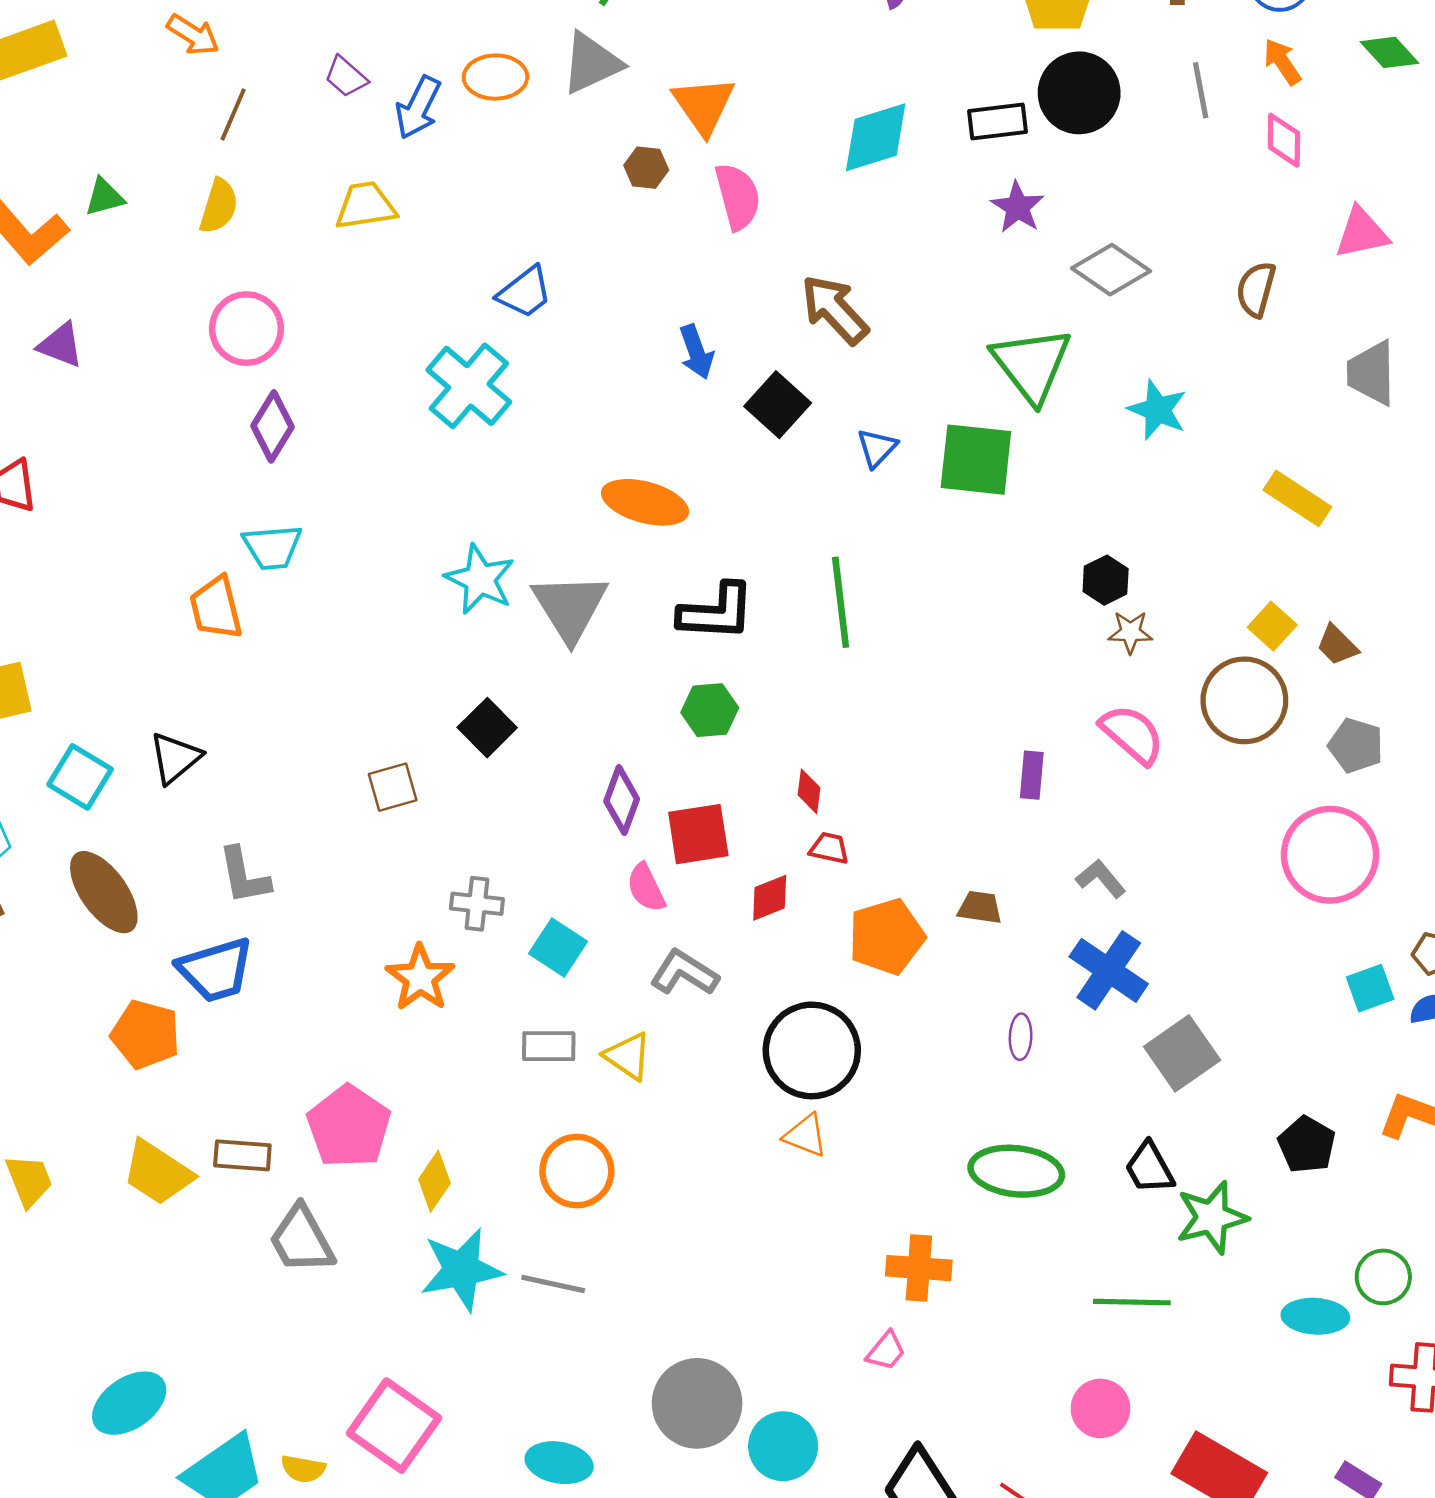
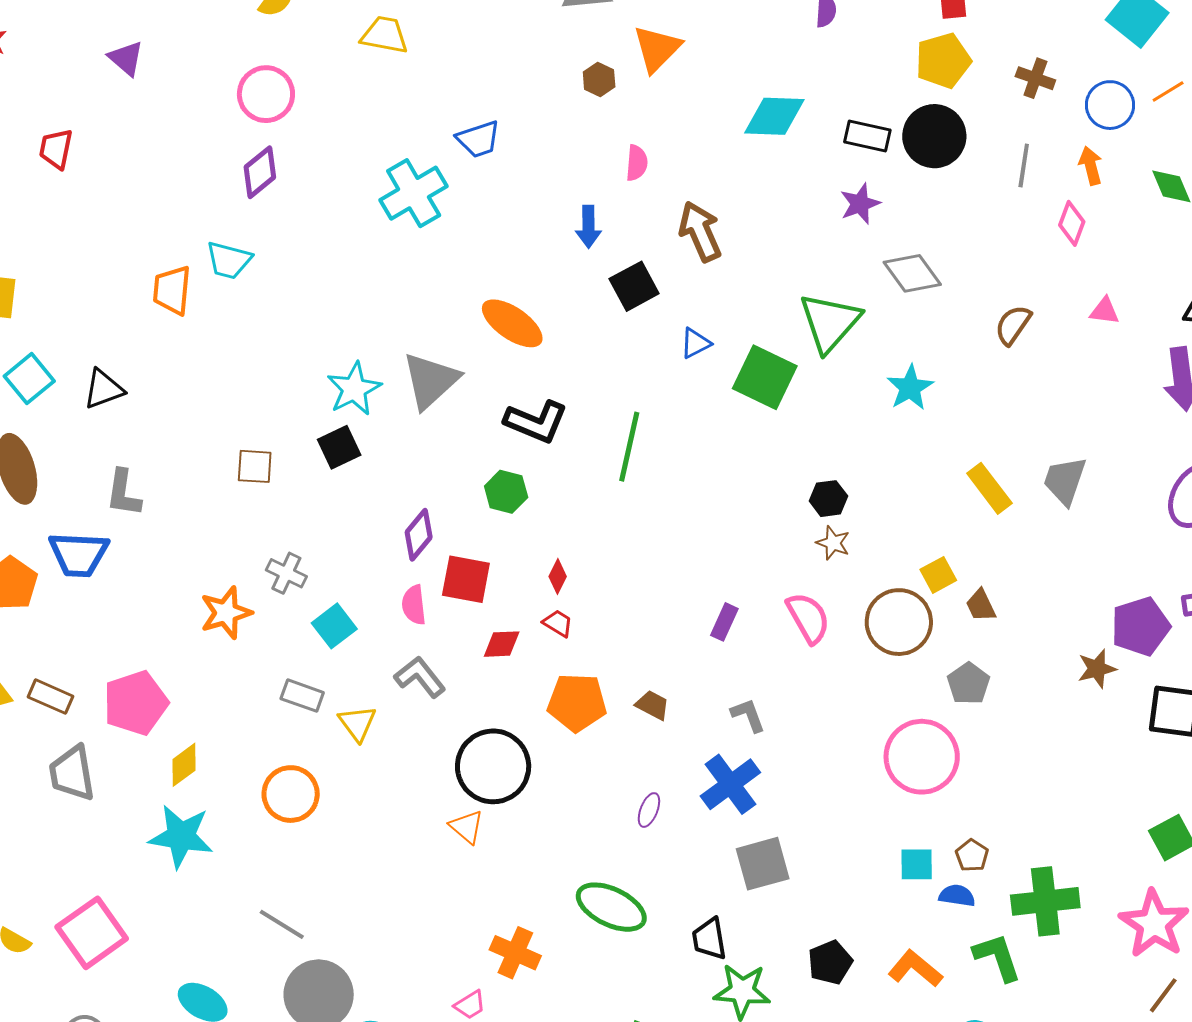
pink semicircle: (738, 196) -> (637, 163), moved, size x0.7
pink triangle: (1362, 233) -> (1105, 311), size x0.7
gray trapezoid: (1371, 373) -> (1065, 481), moved
cyan star: (480, 579) -> (354, 389), moved
gray line: (553, 1284) -> (282, 924), moved

